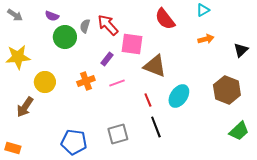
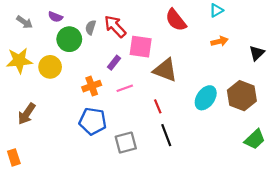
gray arrow: (15, 15) -> (25, 22), moved
yellow circle: (45, 82) -> (50, 67), moved
cyan ellipse: (179, 96) -> (206, 98), moved
blue pentagon: (74, 142) -> (93, 121), moved
orange rectangle: (13, 148) -> (14, 157), turned 56

